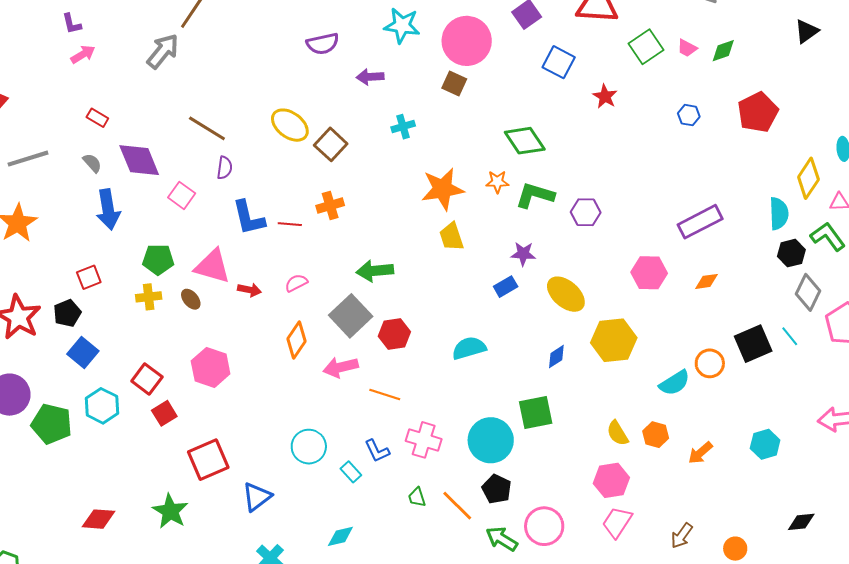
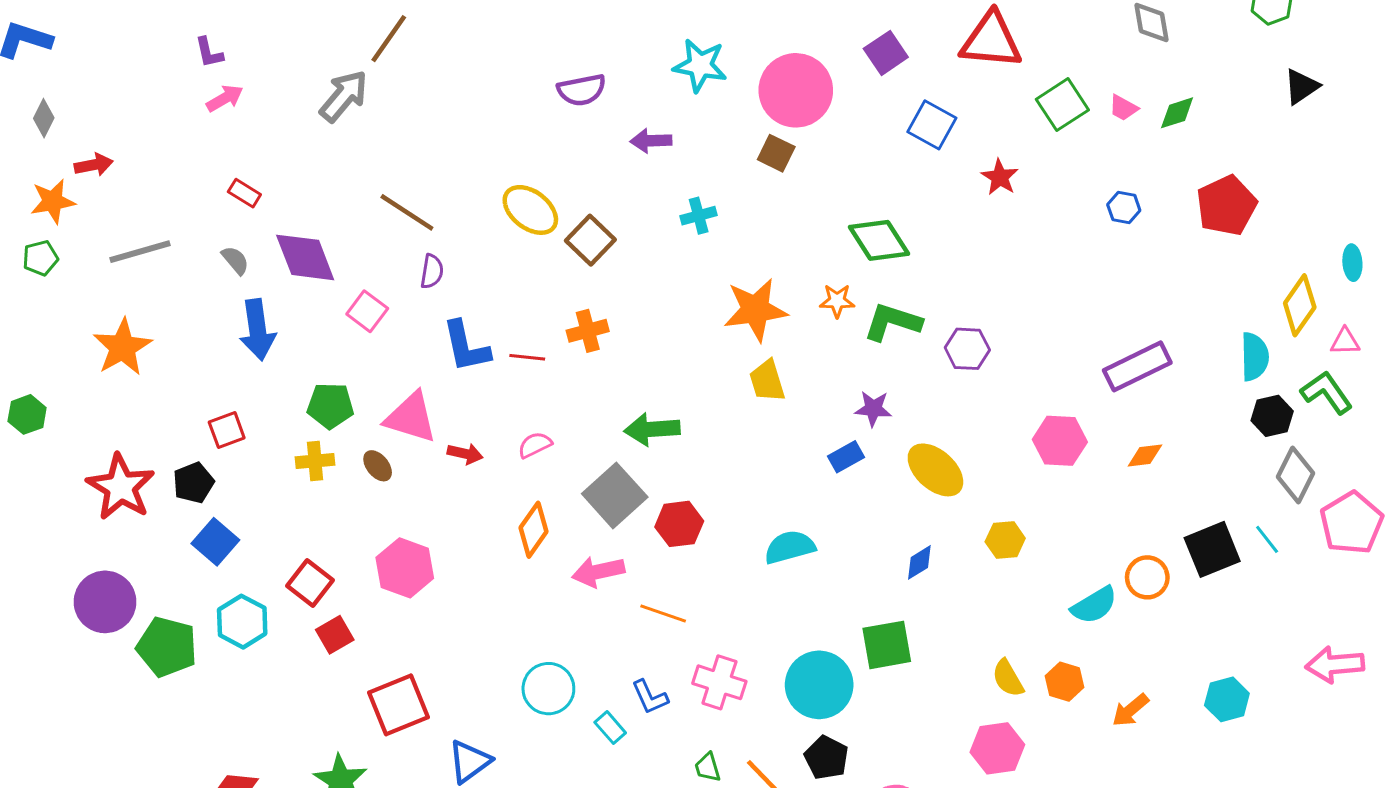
yellow hexagon: (614, 340) -> (1005, 540), size x0.6

